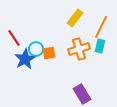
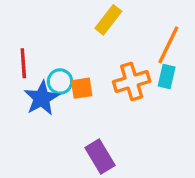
yellow rectangle: (75, 18) -> (108, 20), moved
red line: (14, 38) -> (23, 63), turned 30
purple rectangle: (82, 94) -> (100, 156), moved

